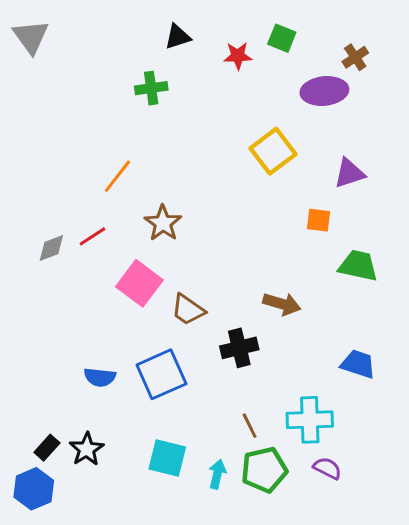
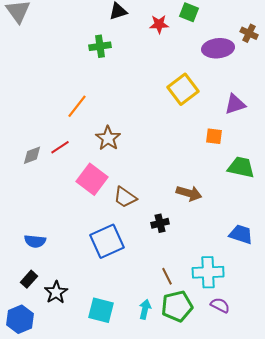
brown cross: (355, 57) -> (249, 33), moved, turned -30
black cross: (239, 348) -> (160, 223), size x0.7
blue semicircle: (100, 377) -> (35, 241), moved
black rectangle: (47, 448) -> (29, 279), moved
cyan square: (167, 458) -> (101, 310), moved

